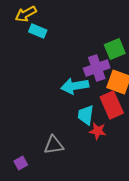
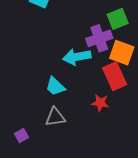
cyan trapezoid: (86, 115) -> (55, 86), moved, turned -55

